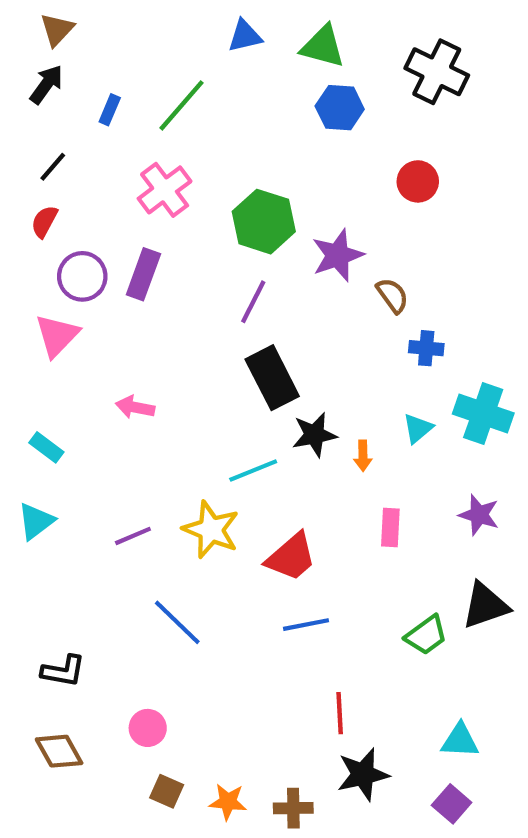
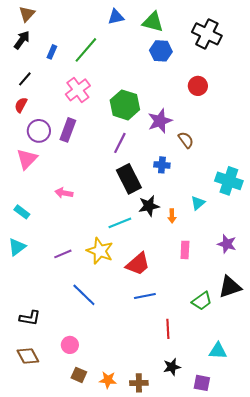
blue cross: (426, 348) -> (162, 165), moved
cyan cross: (483, 414) -> (229, 181), moved
red line: (340, 713) -> (168, 329), moved
black star: (363, 774) -> (172, 367), size x0.7
purple square: (452, 804) -> (202, 383), moved, turned -30

